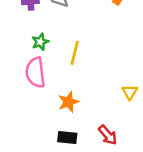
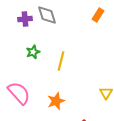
pink semicircle: (35, 72) -> (19, 93), moved, turned 145

